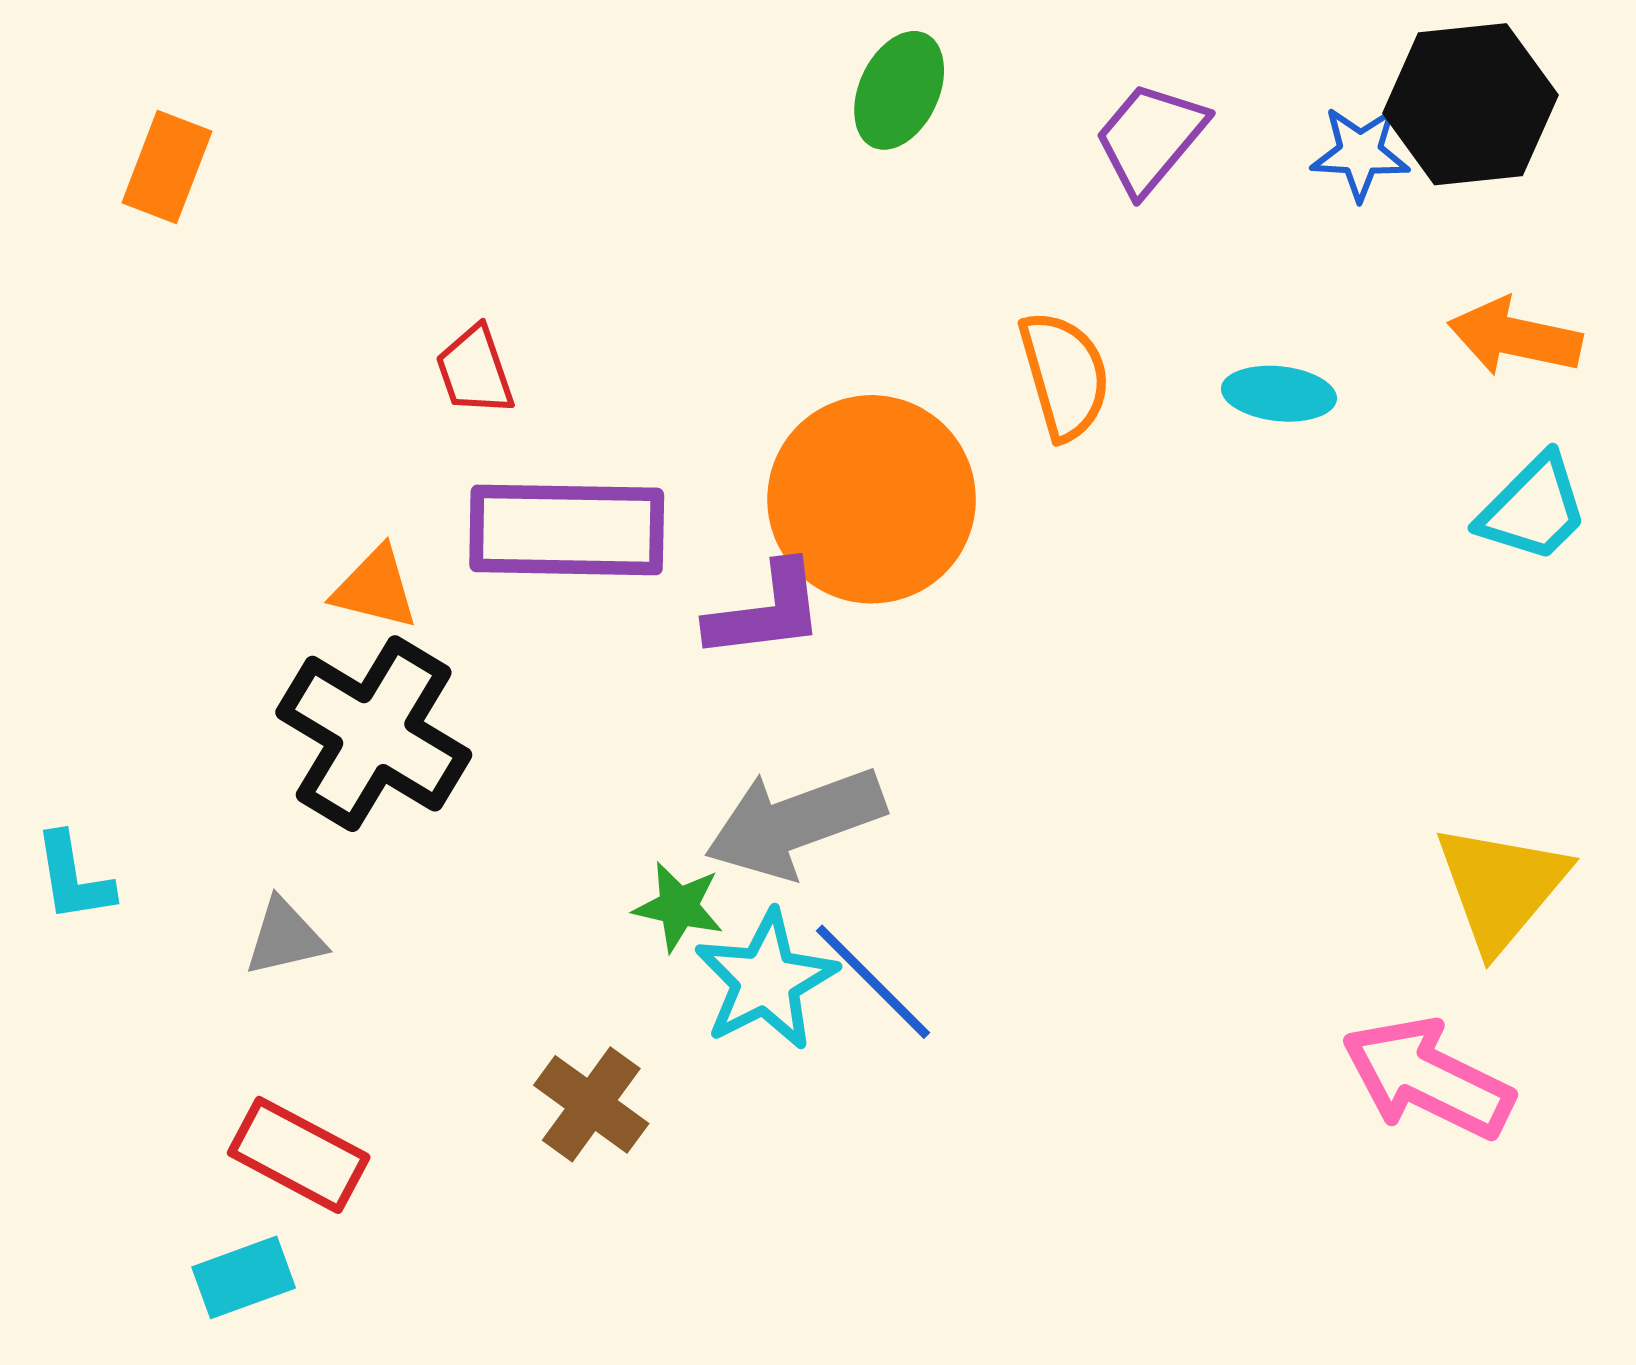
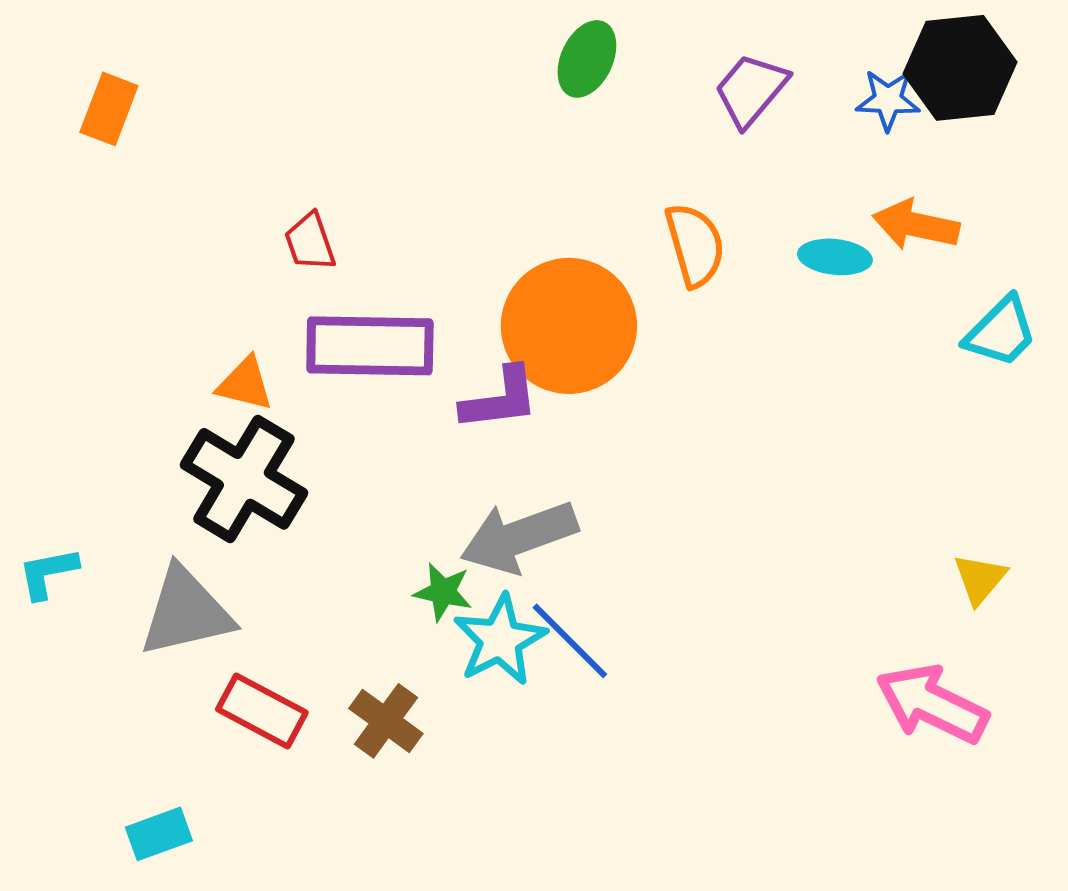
orange arrow: (1515, 337) -> (916, 225), moved
cyan L-shape: (74, 878) -> (48, 573), turned 88
yellow triangle: (1501, 887) -> (980, 579), size x0.6
gray triangle: (285, 937) -> (186, 612), size x1.8
red rectangle: (299, 1155) -> (262, 711), moved

